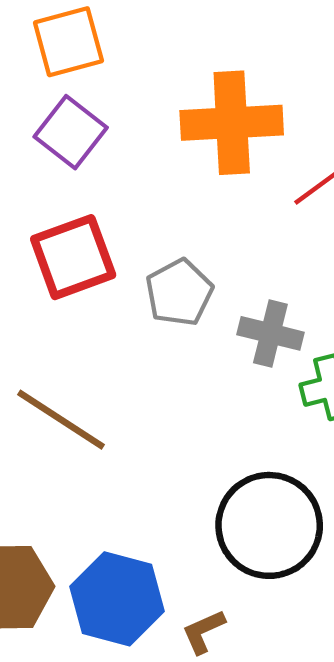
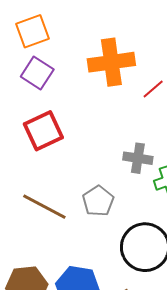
gray pentagon: (179, 293) -> (98, 201), moved

